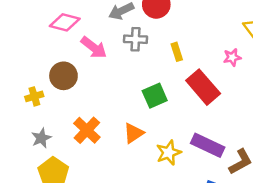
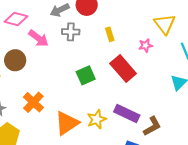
yellow rectangle: (177, 52) -> (110, 34), moved
orange triangle: (134, 133) -> (67, 123), moved, size x1.5

